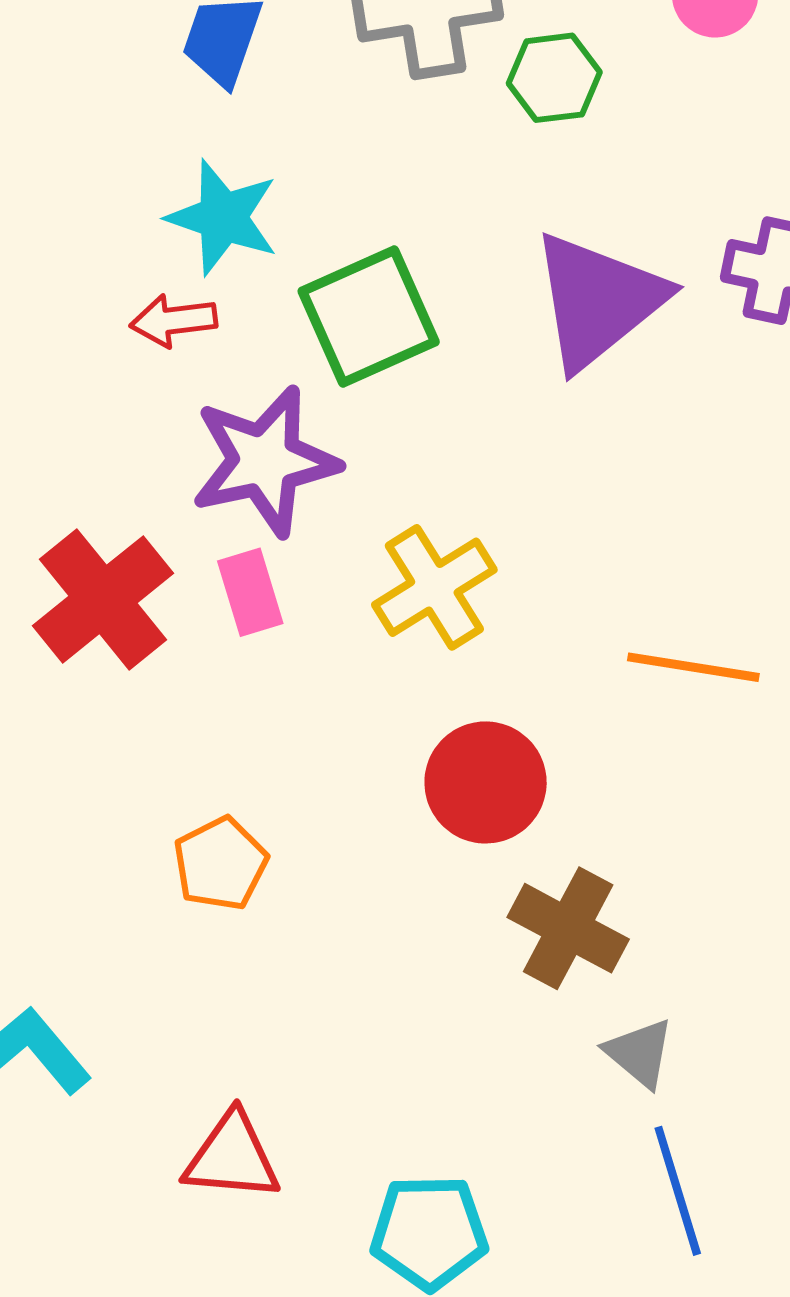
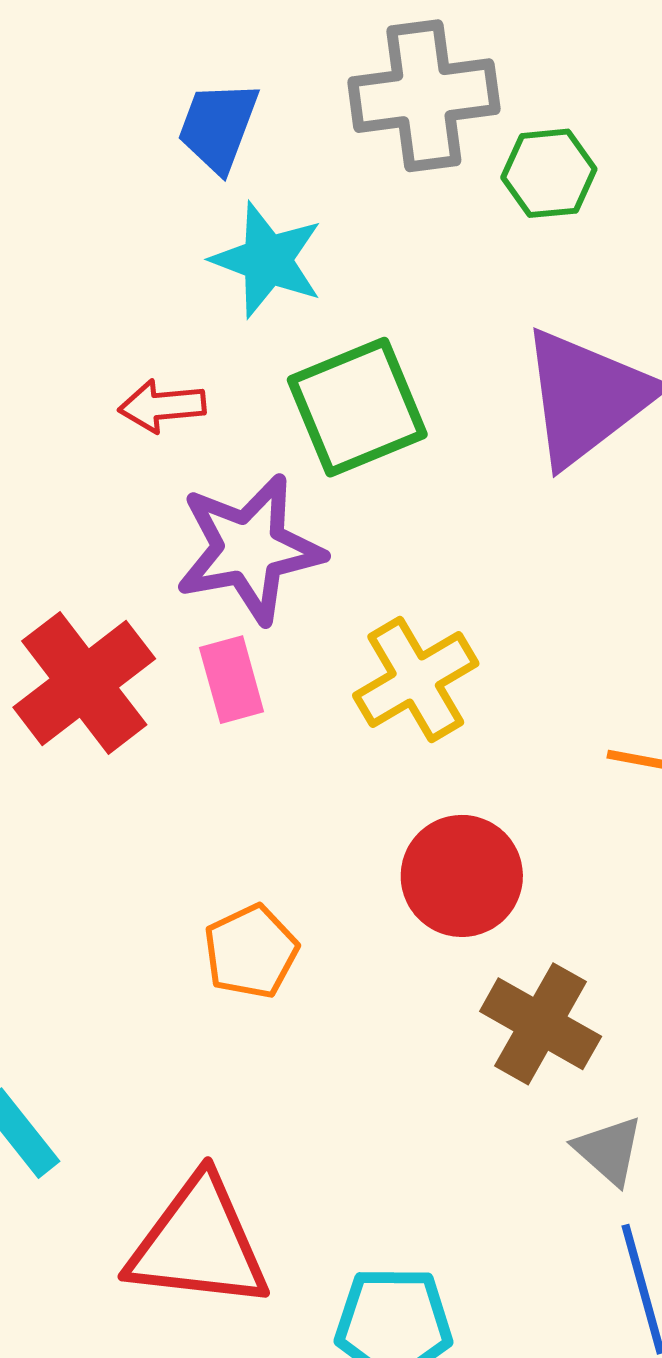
cyan star: (223, 217) -> (267, 260), moved
orange pentagon: (220, 864) -> (251, 952), moved
red triangle: (232, 1157) -> (199, 1244), size x1.5

